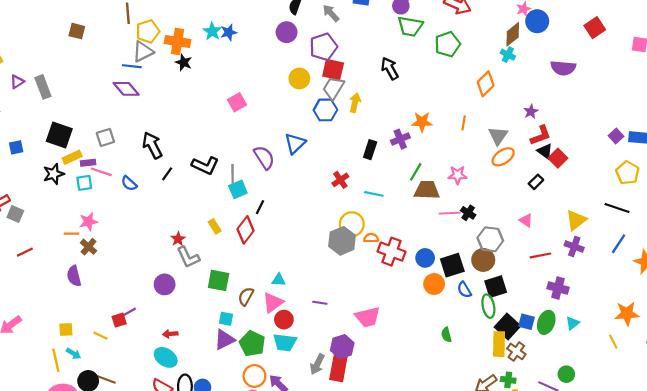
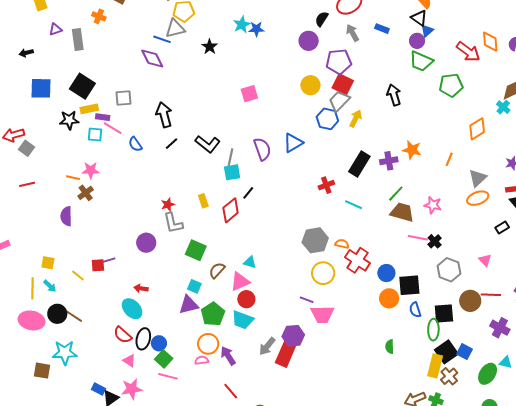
orange cross: (178, 41) -> (99, 16), moved, size x0.6
blue square: (16, 147) -> (41, 88), size x1.6
black rectangle: (370, 150) -> (359, 164), size x1.4
yellow circle: (352, 224) -> (323, 273), moved
brown circle: (483, 260) -> (470, 301), moved
purple line: (320, 303) -> (307, 300), moved
green ellipse: (546, 322) -> (488, 374), moved
cyan triangle: (573, 323) -> (506, 362), turned 40

